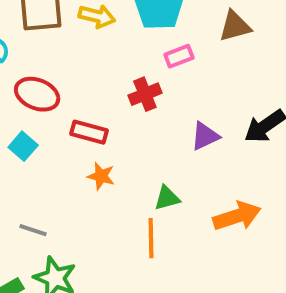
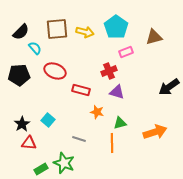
purple triangle: (205, 136) -> (117, 92), moved, turned 42
cyan square: (23, 146) -> (48, 120), moved
orange star: (101, 176) -> (97, 112), moved
gray line: (33, 230) -> (79, 139), moved

